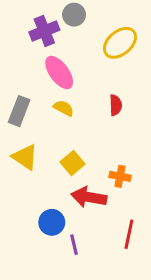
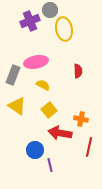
yellow ellipse: (120, 43) -> (64, 29), moved, turned -60
pink ellipse: (59, 73) -> (36, 62), moved, turned -65
yellow semicircle: (64, 108) -> (43, 85), moved
red line: (129, 234) -> (89, 147), moved

